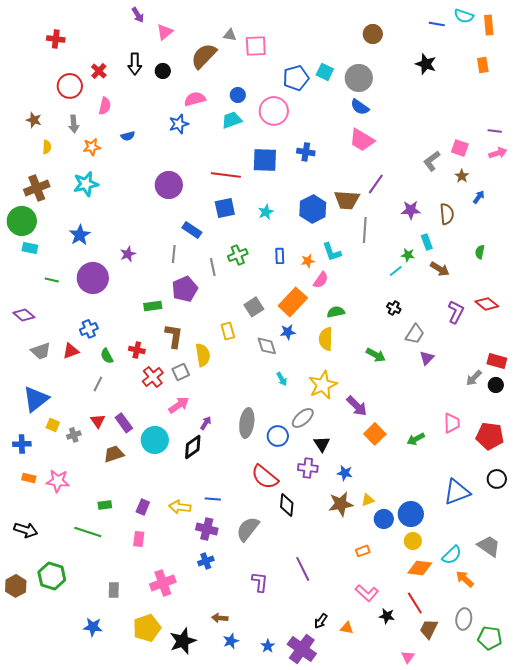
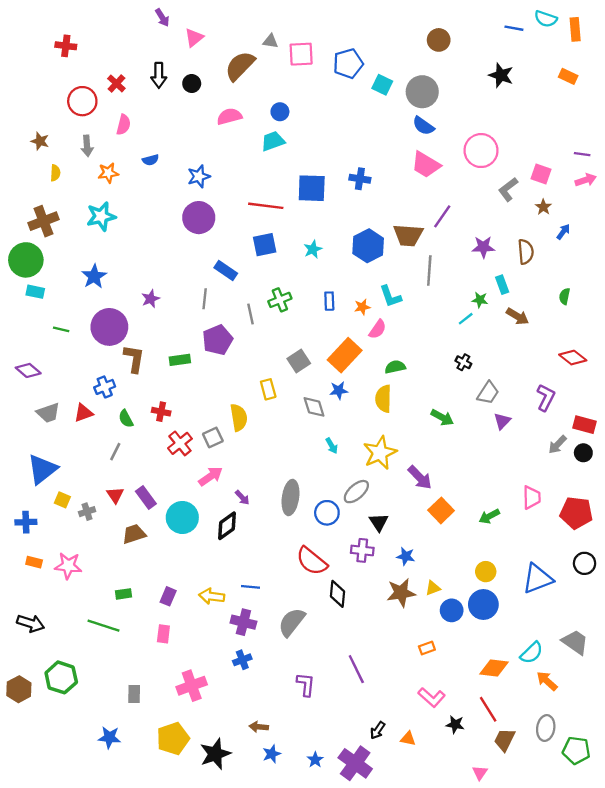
orange rectangle: (483, 65) -> (568, 76), turned -56
blue pentagon: (296, 78) -> (348, 64), moved
pink circle: (274, 111) -> (481, 151), moved
blue star: (179, 124) -> (199, 176), moved
purple L-shape: (456, 312) -> (546, 398), moved
brown L-shape: (174, 336) -> (134, 359), moved
purple arrow: (206, 423) -> (242, 497), turned 104
yellow circle: (413, 541) -> (486, 572), moved

